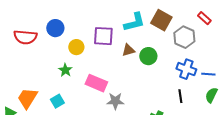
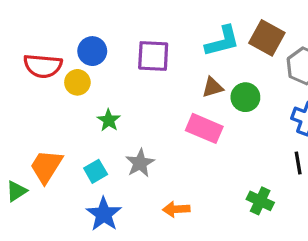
purple square: (103, 36) -> (153, 56), moved
yellow circle: (76, 47) -> (77, 82), moved
pink rectangle: (96, 83) -> (204, 128), moved
gray star: (115, 101) -> (140, 163), moved, turned -30

